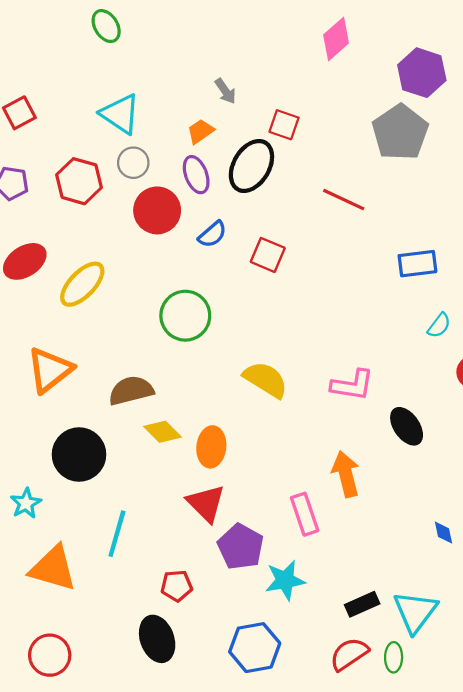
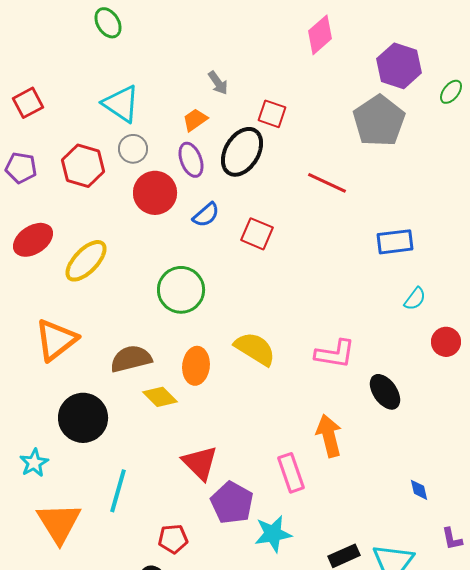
orange ellipse: (211, 447) -> (196, 366), moved
orange triangle: (53, 568) -> (59, 523), turned 42

